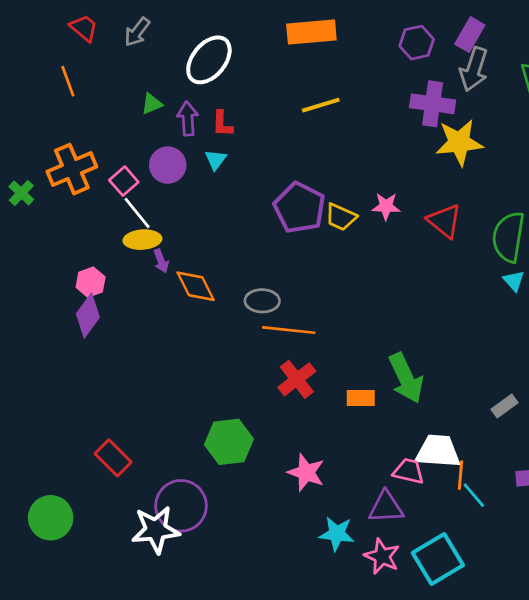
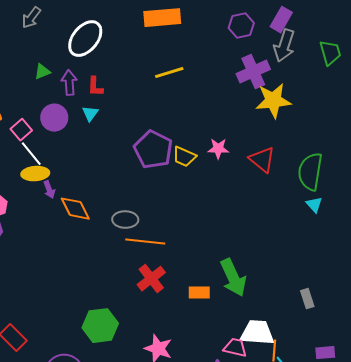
purple cross: (433, 104) -> (253, 72), turned -32
gray rectangle: (504, 406) -> (307, 299), turned -72

